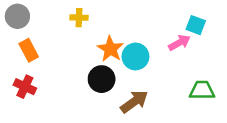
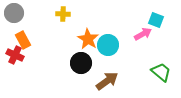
red cross: (25, 87) -> (15, 55), moved
green trapezoid: (202, 90) -> (161, 72), turned 40

